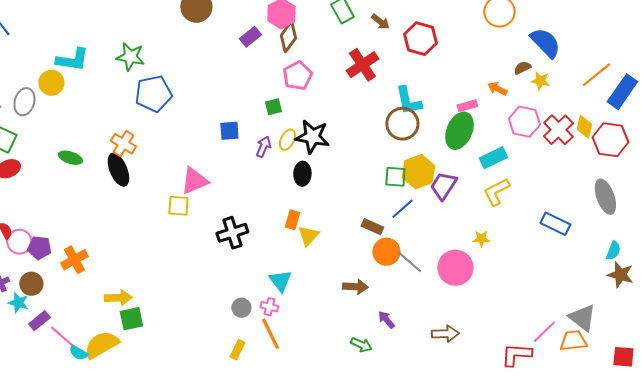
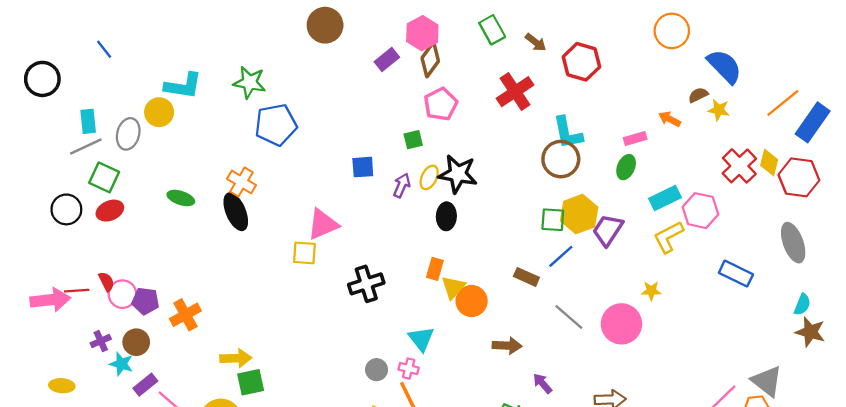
pink hexagon: (524, 122) -> (700, 211), moved
green ellipse: (459, 131) -> (626, 167), size x0.6
orange circle: (386, 252) -> (472, 301), moved

